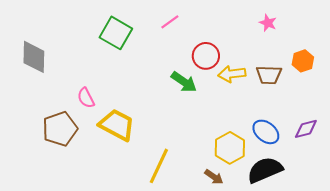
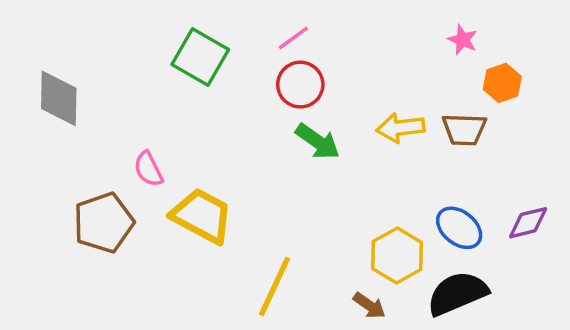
red circle: (206, 56) -> (300, 85), moved
orange hexagon: (303, 61) -> (502, 83), moved

